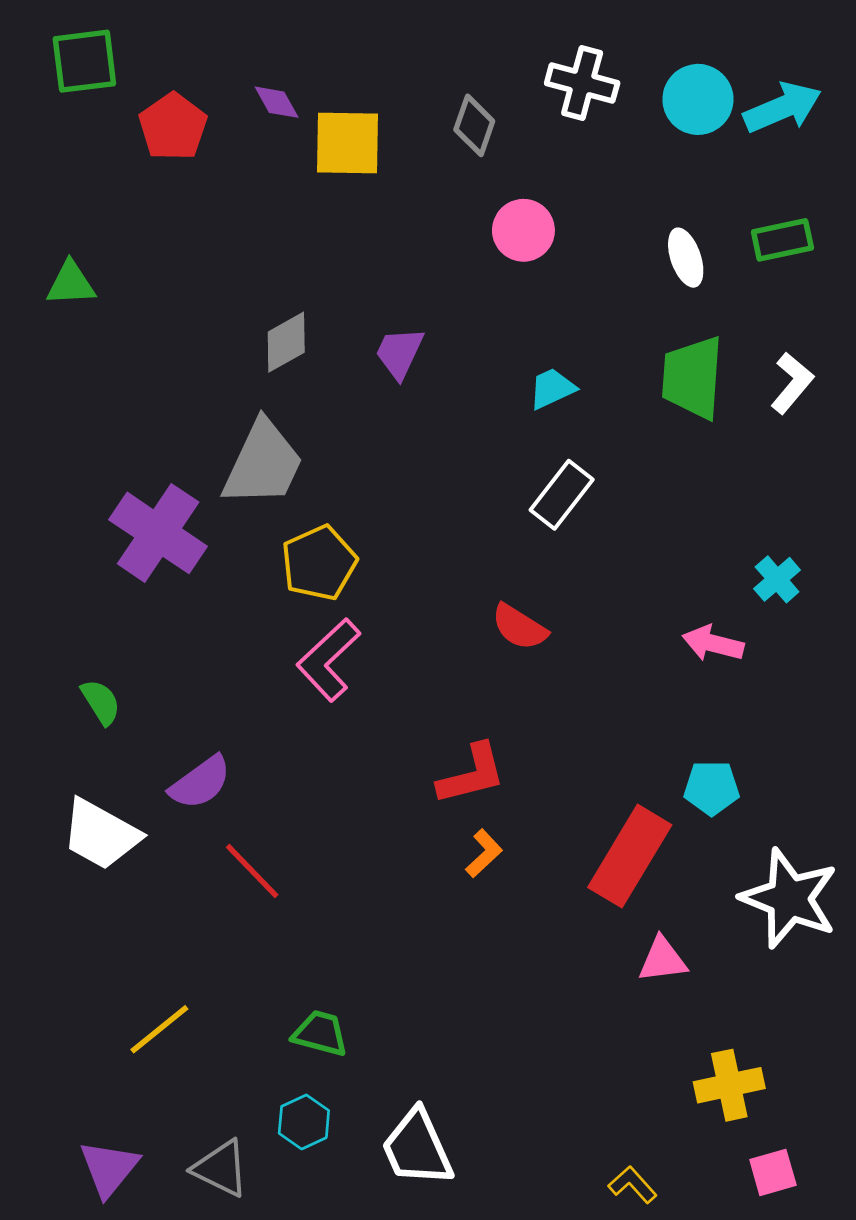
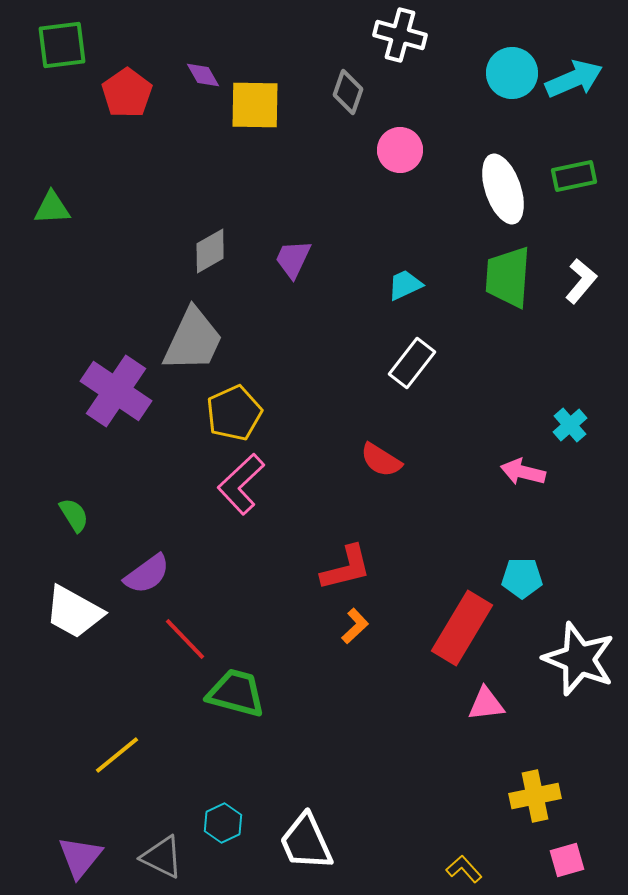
white cross: (582, 83) -> (400, 35), moved
pink circle: (523, 230) -> (400, 150), moved
white ellipse: (686, 258) -> (503, 189), size x1.6
green trapezoid: (320, 1033) -> (236, 693), moved, size x1.4

